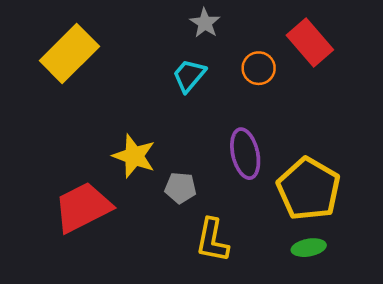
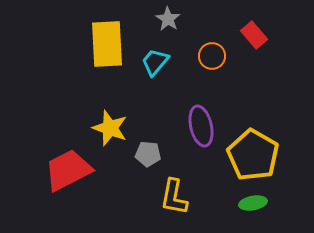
red rectangle: (310, 43) -> (254, 35), size x0.7
yellow rectangle: (69, 54) -> (107, 44), moved, turned -48

